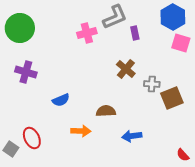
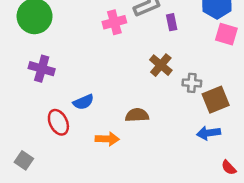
blue arrow: (132, 136) -> (208, 133), moved
red ellipse: (32, 138) -> (58, 122), moved

